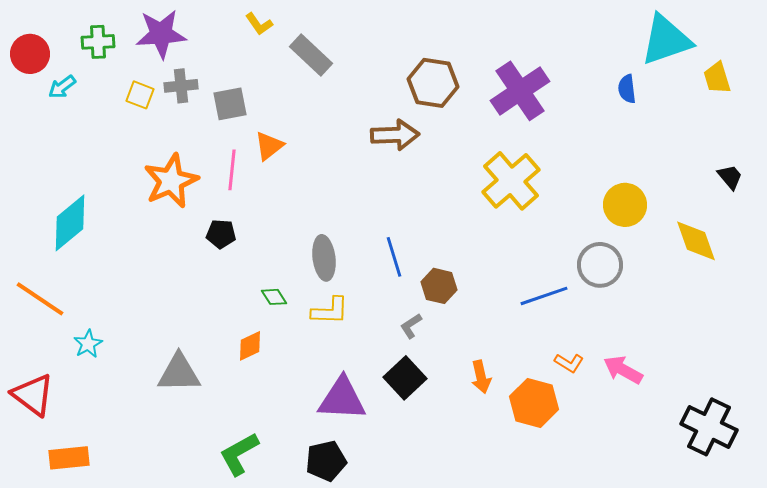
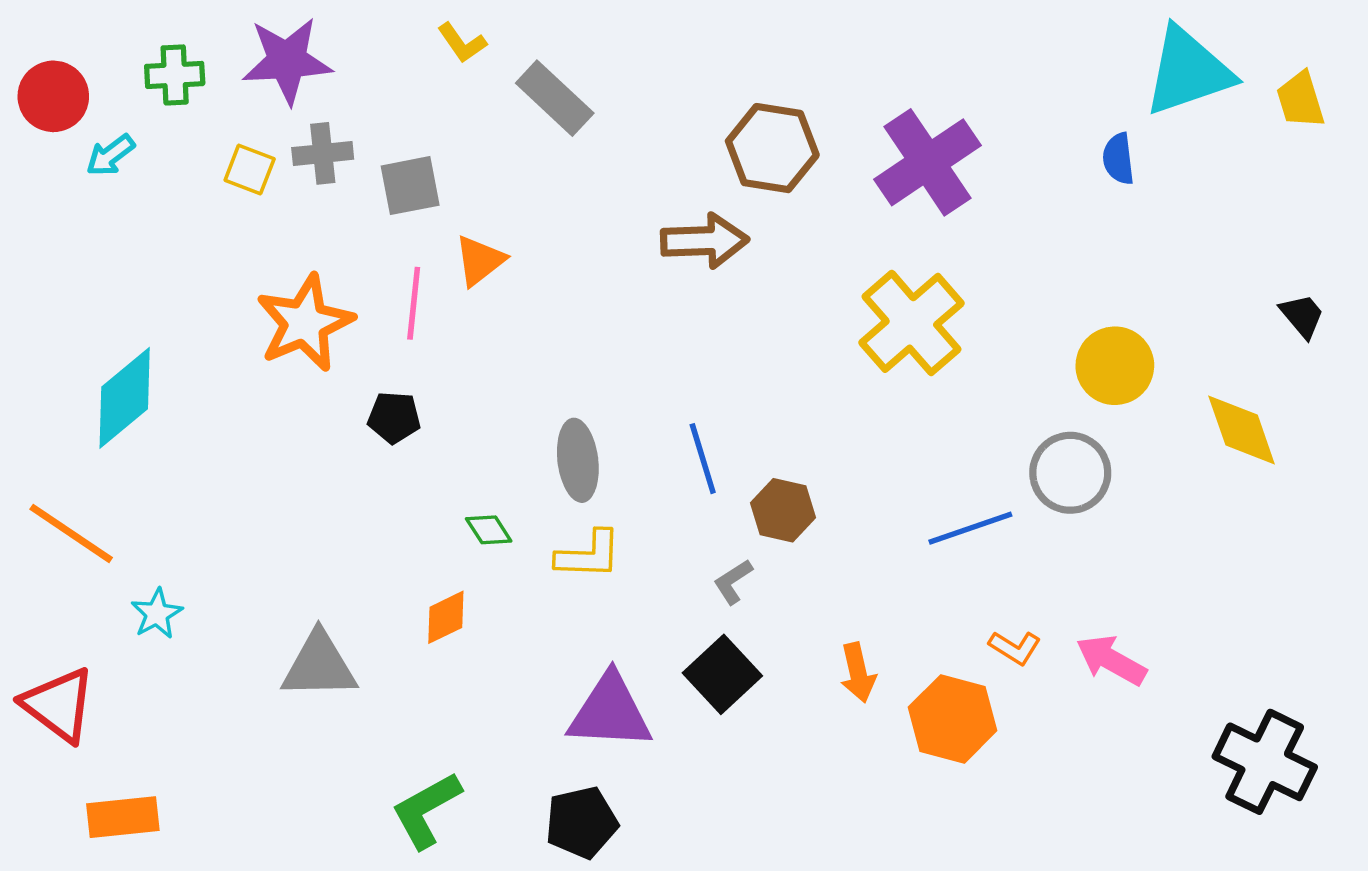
yellow trapezoid: (717, 78) -> (1300, 100), moved

